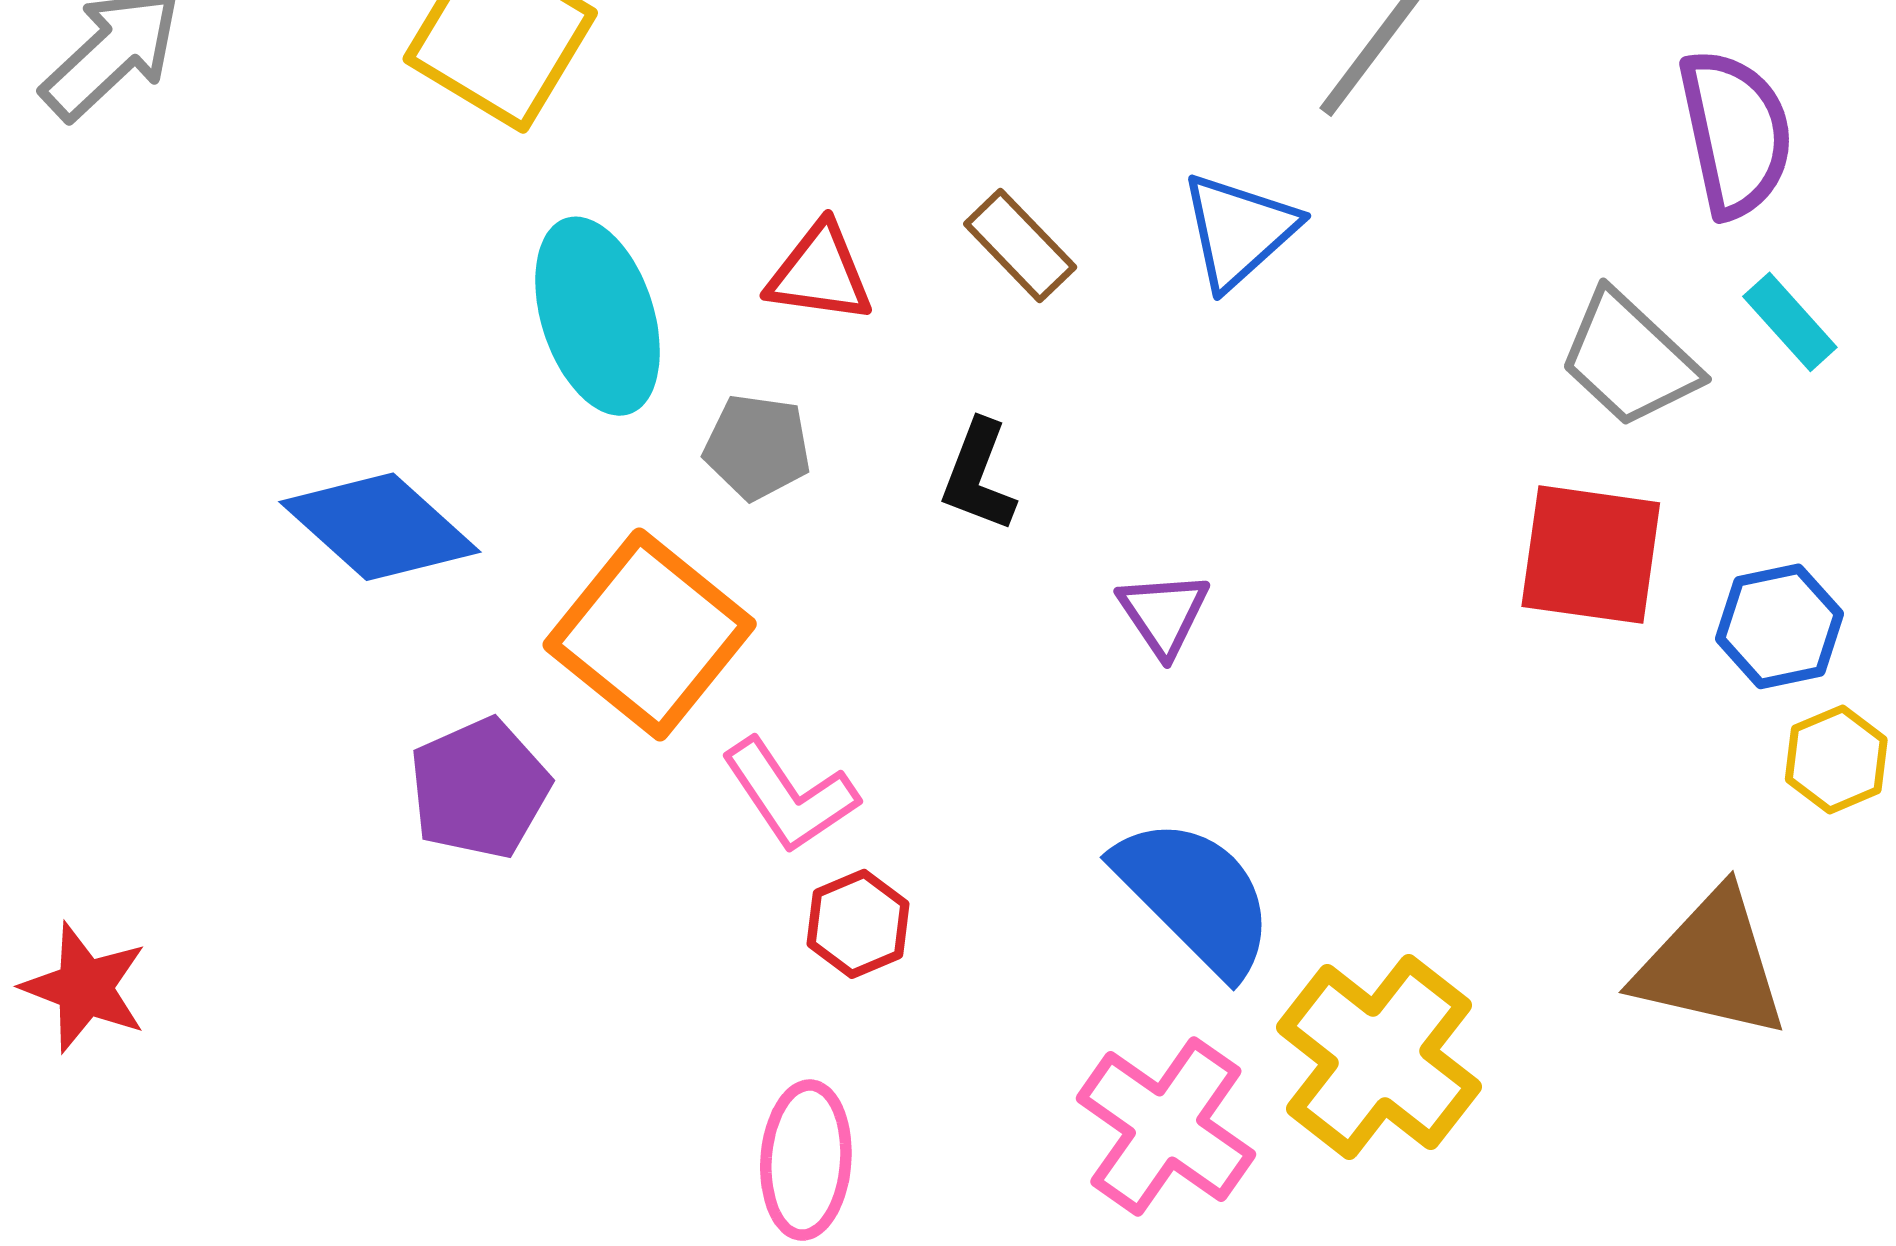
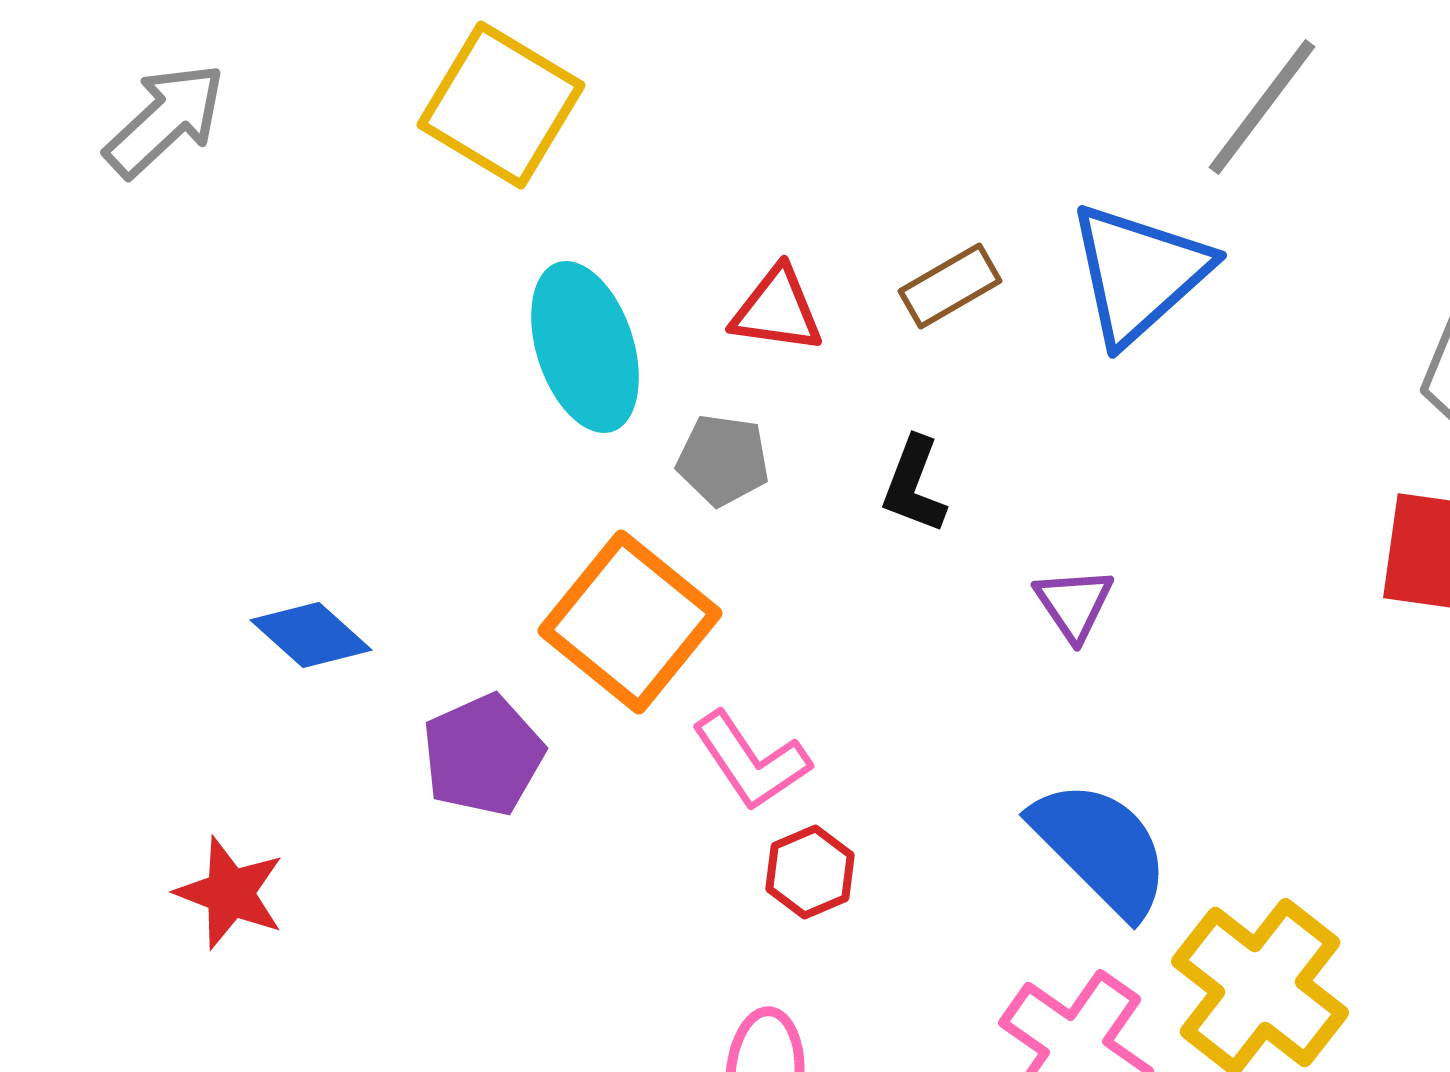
blue triangle: (1239, 230) -> (1139, 273), size x1.4
brown rectangle: (1020, 245) -> (950, 286), turned -76
blue diamond: (380, 527) -> (311, 635), moved, size x0.7
red star: (85, 988) -> (230, 893), moved

